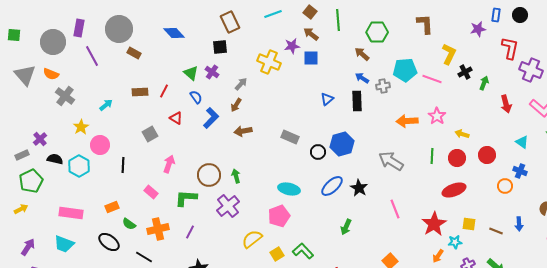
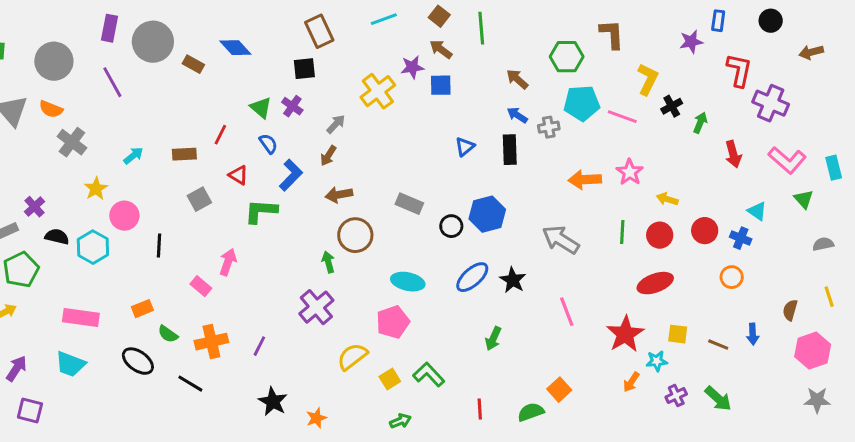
black circle: (520, 15) -> (771, 21), moved
purple rectangle: (79, 28) -> (109, 28), moved
green hexagon: (377, 32) -> (567, 57), moved
brown rectangle: (134, 53) -> (193, 64), moved
yellow cross: (269, 62) -> (378, 91), turned 30
brown rectangle: (140, 92) -> (184, 154), moved
pink arrow: (169, 164) -> (228, 262), moved
blue cross: (520, 171) -> (741, 238), moved
brown circle: (209, 175) -> (355, 235), moved
green L-shape: (186, 198) -> (261, 211), moved

